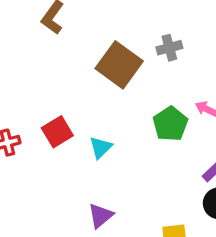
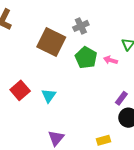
green pentagon: (170, 124) -> (86, 58), moved

